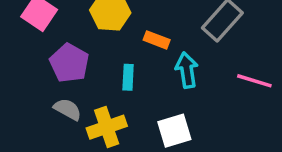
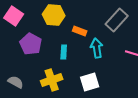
gray semicircle: (68, 109) -> (16, 82), moved

